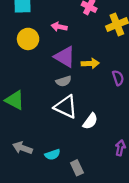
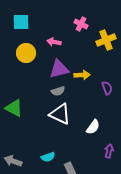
purple triangle: (65, 57) -> (59, 69), turned -45
white semicircle: (90, 121) -> (93, 127), moved
gray arrow: (22, 148) -> (13, 161), moved

